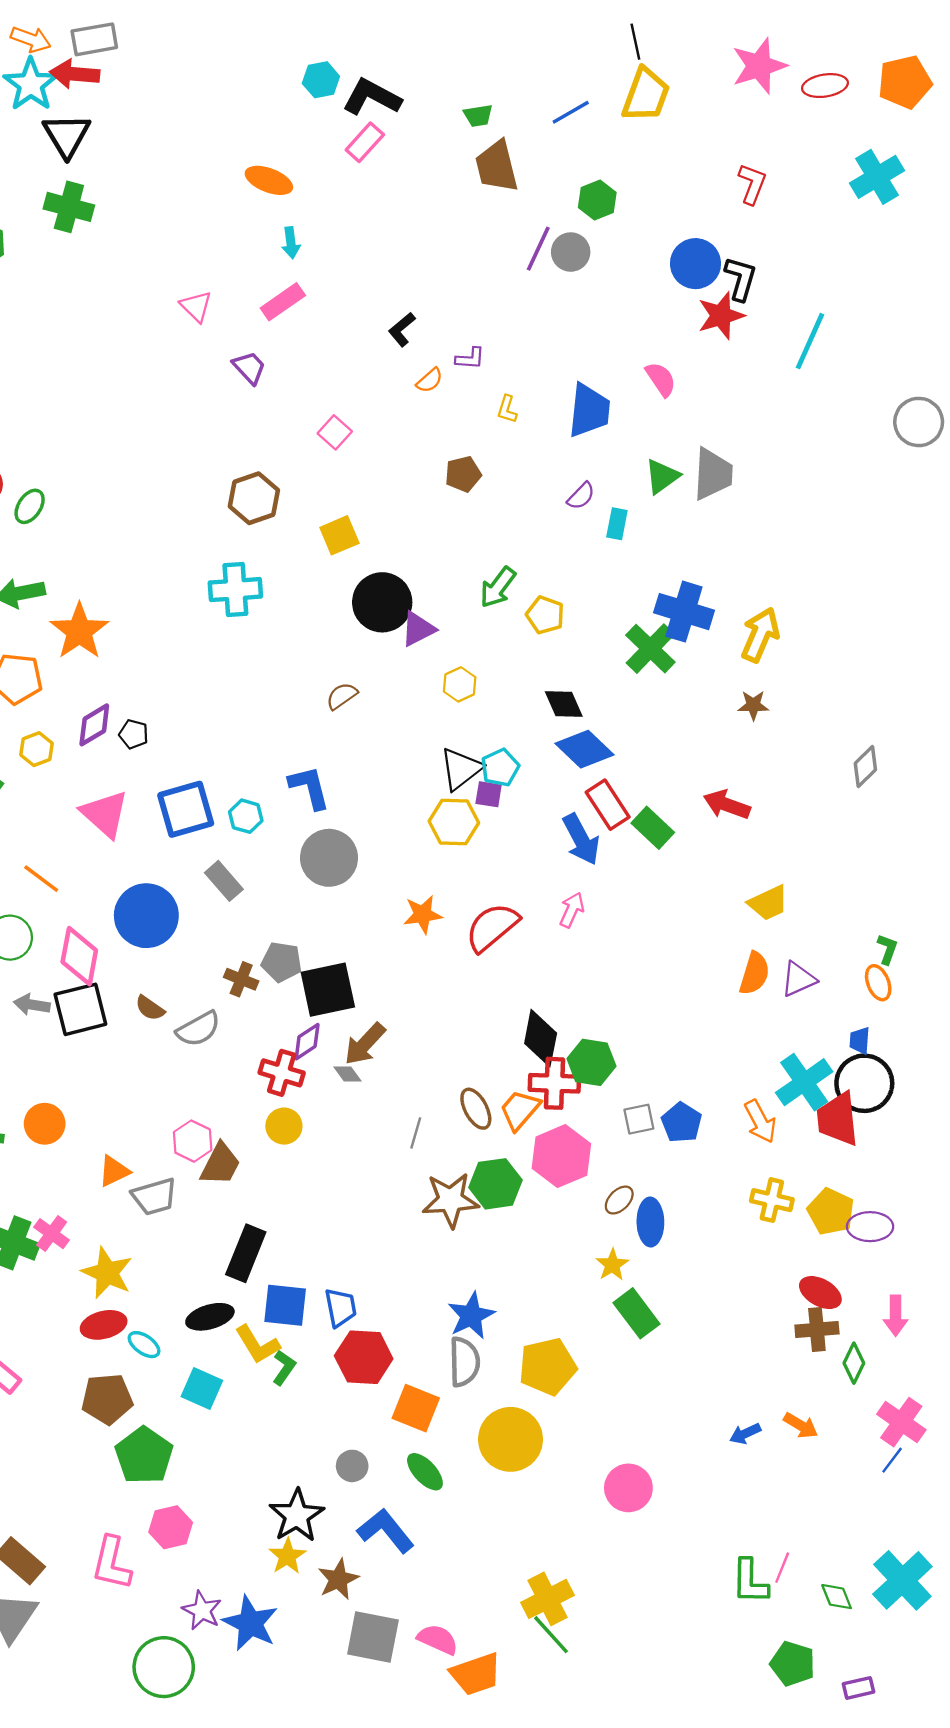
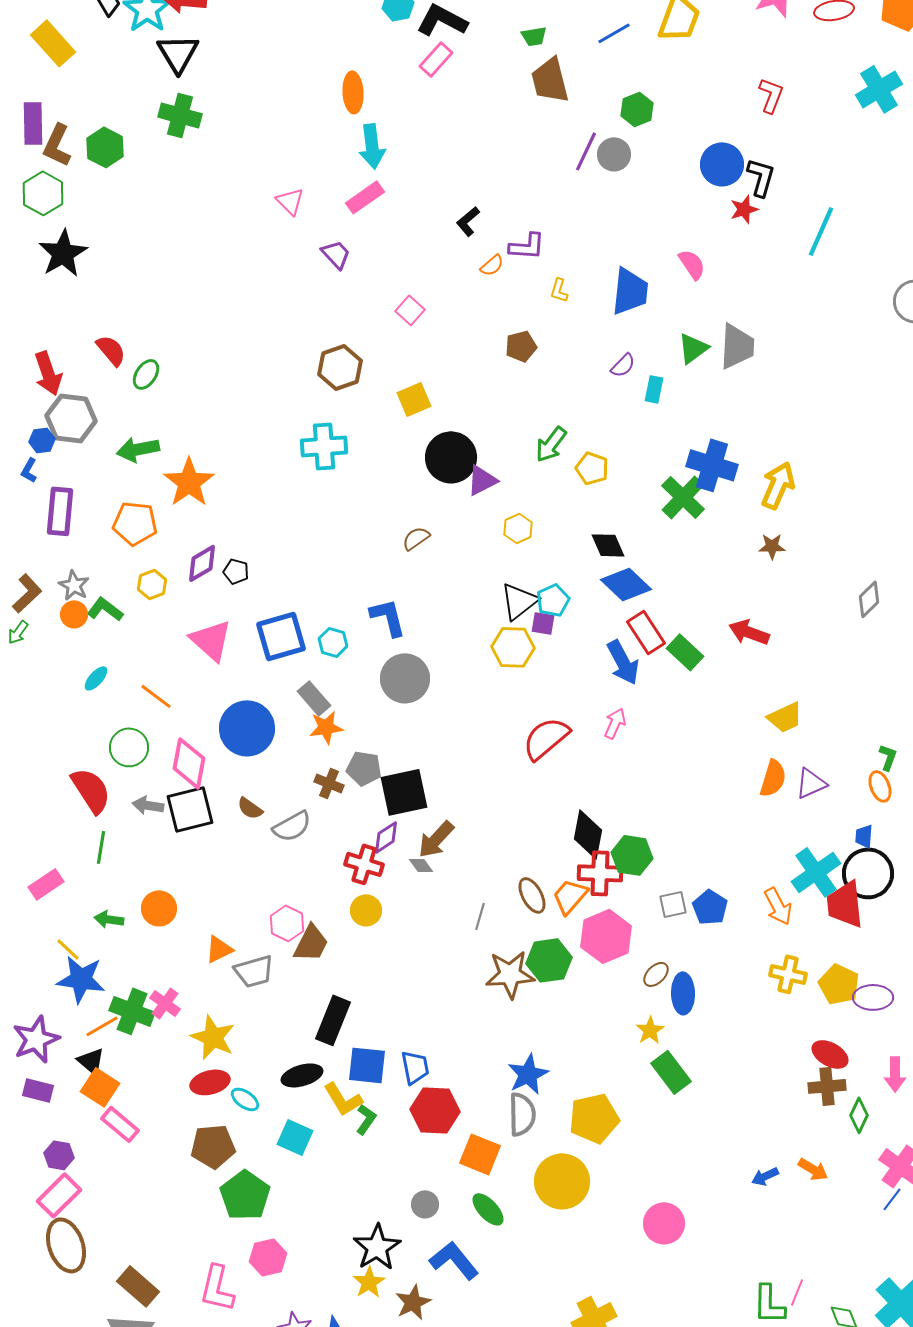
orange ellipse: (269, 180) -> (353, 92), turned 66
cyan arrow: (291, 243) -> (372, 146), size x1.6
red star: (721, 316) -> (744, 209), size x0.7
purple L-shape: (470, 358) -> (527, 246), size x1.4
orange star: (423, 914) -> (326, 727), moved

